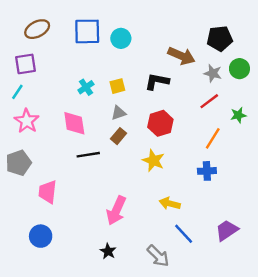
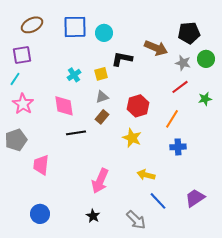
black L-shape: (157, 81) -> (122, 59), moved
orange line: (213, 138) -> (172, 119), moved
blue circle: (41, 236) -> (40, 214), moved

